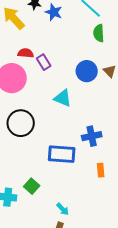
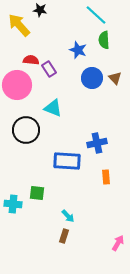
blue star: (54, 12) -> (78, 50), moved
cyan triangle: (63, 98) -> (53, 108), moved
green square: (32, 186) -> (37, 193), turned -35

